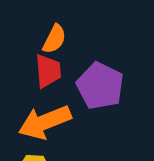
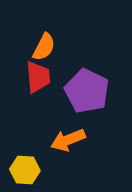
orange arrow: (45, 122) -> (68, 140), moved, size x0.7

